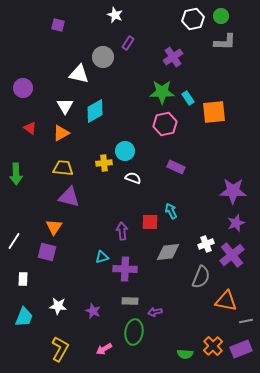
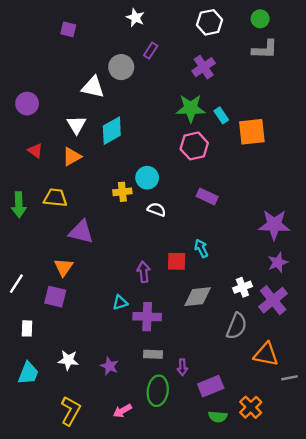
white hexagon: (193, 19) -> (210, 22), moved
yellow trapezoid: (63, 168) -> (55, 198), moved
purple arrow: (155, 312) -> (182, 367), turned -80
purple rectangle: (241, 349) -> (211, 386), moved

